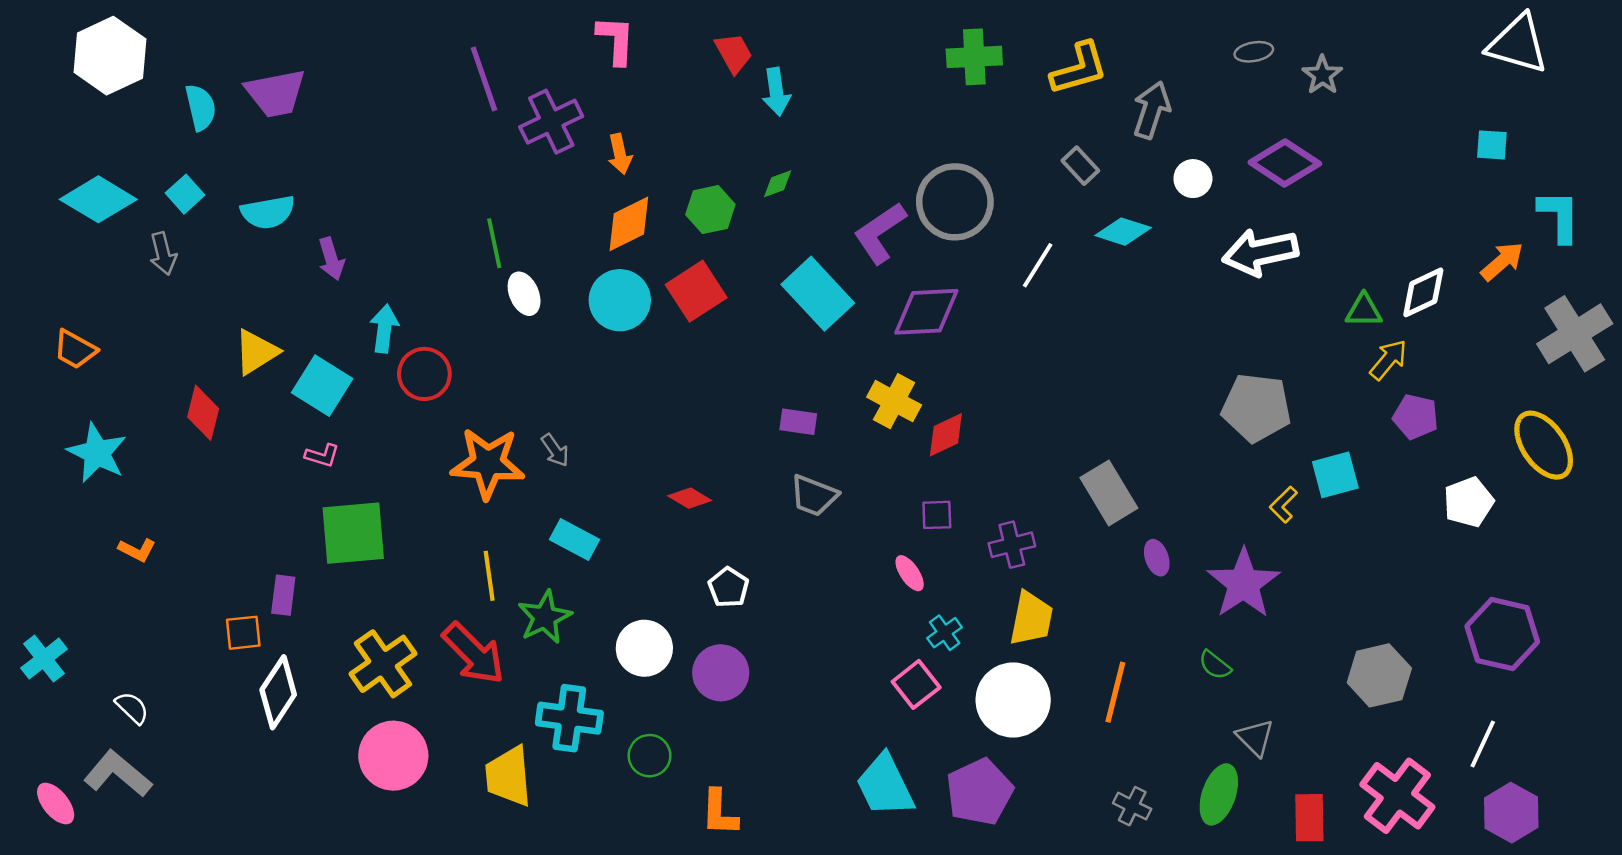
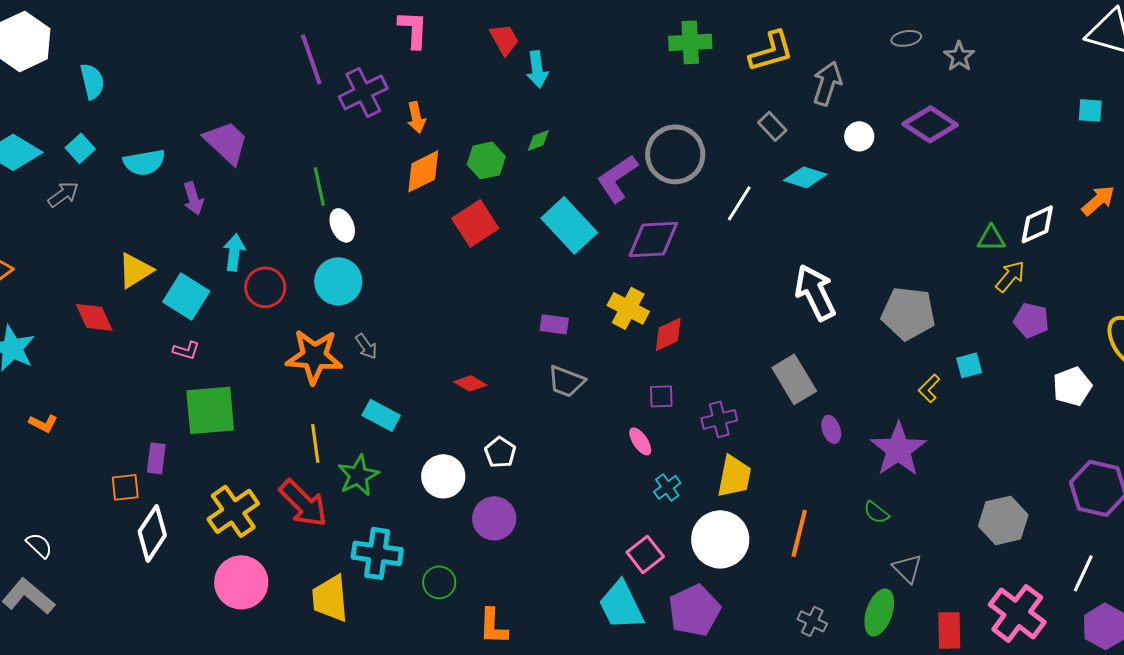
purple trapezoid: (276, 93) -> (226, 142), moved, turned -126
white arrow: (1260, 252) -> (815, 292), moved, turned 76
gray arrow: (163, 254) -> (63, 194), turned -112
cyan circle: (620, 300) -> (338, 281), moved
red diamond: (203, 413) -> (94, 317), turned -39
cyan square: (1335, 475) -> (969, 365), size x0.7
white circle: (644, 648) -> (443, 476), moved
pink square: (916, 684) -> (645, 554), moved

